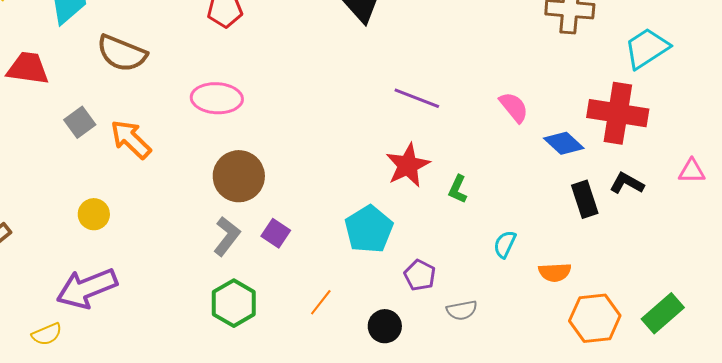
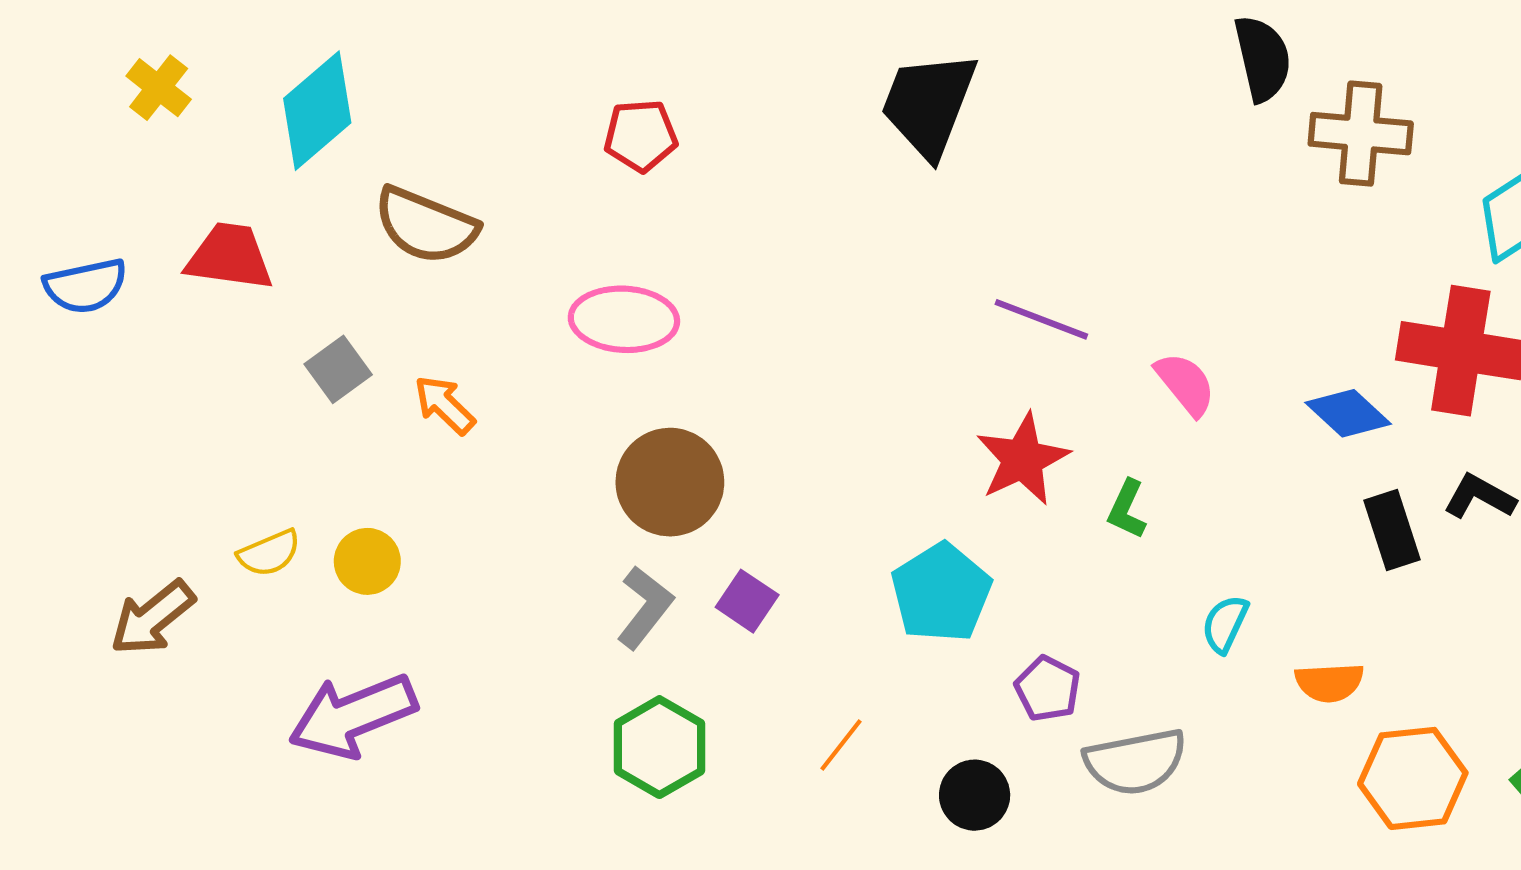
pink semicircle: (514, 107) -> (1185, 384), moved
orange arrow: (131, 139) -> (445, 405), size x0.7
gray semicircle: (462, 310) -> (1135, 762), size x1.6
yellow semicircle: (47, 334) -> (269, 553), moved

